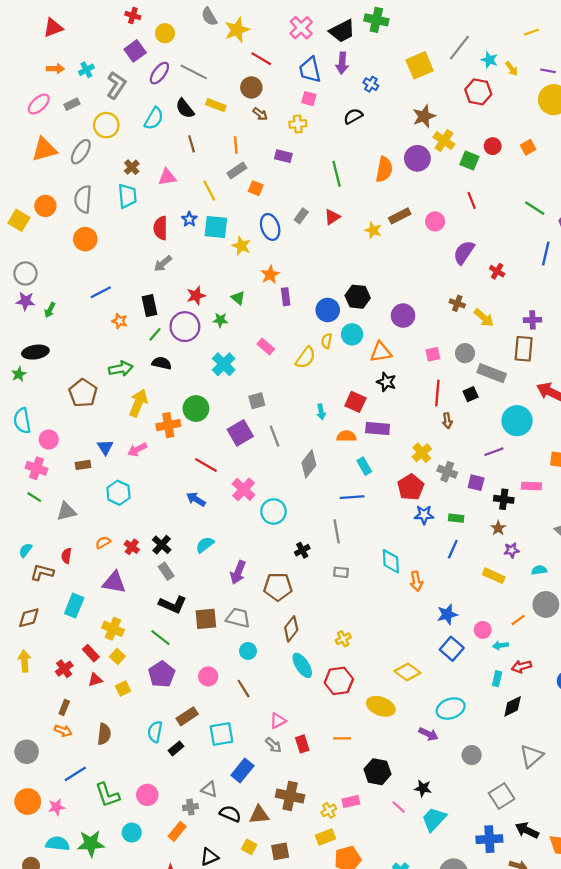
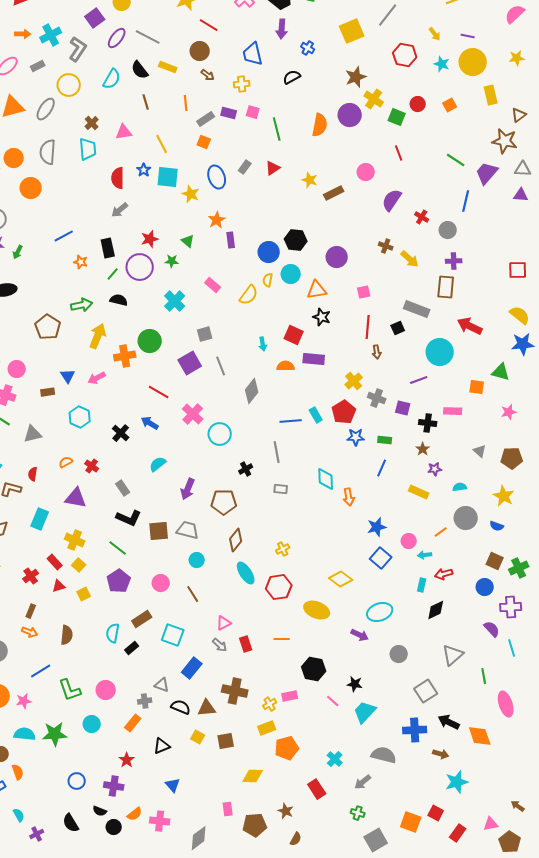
cyan star: (489, 60) -> (442, 64), moved
cyan cross: (86, 70) -> (51, 35), size x1.5
blue trapezoid: (310, 70) -> (253, 54), moved
pink square: (309, 99) -> (253, 112), moved
gray rectangle: (237, 170) -> (206, 119), moved
brown rectangle: (400, 216) -> (334, 193), moved
orange circle: (85, 239) -> (31, 188), moved
gray circle: (465, 353) -> (448, 230), moved
cyan rectangle: (364, 466) -> (316, 415), moved
black cross: (162, 545) -> (121, 433), moved
cyan square: (221, 734) -> (173, 635), turned 30

